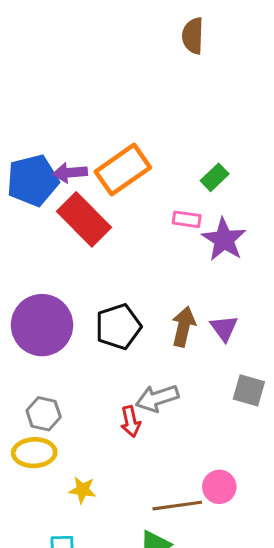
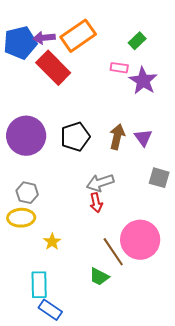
red arrow: (131, 422) -> (96, 203), moved
pink circle: (219, 487) -> (140, 240), size x1.8
yellow star: (82, 490) -> (52, 242), turned 30
brown line: (177, 506) -> (113, 252), turned 64

